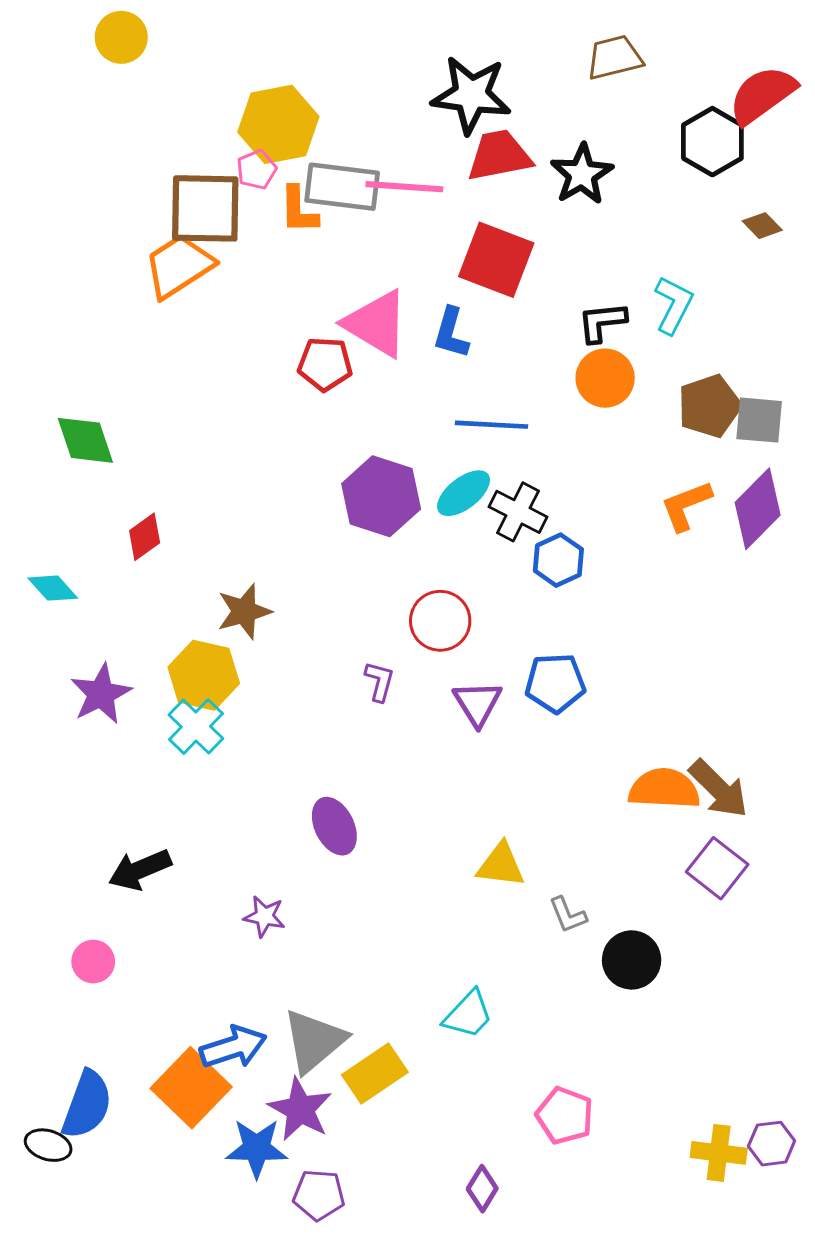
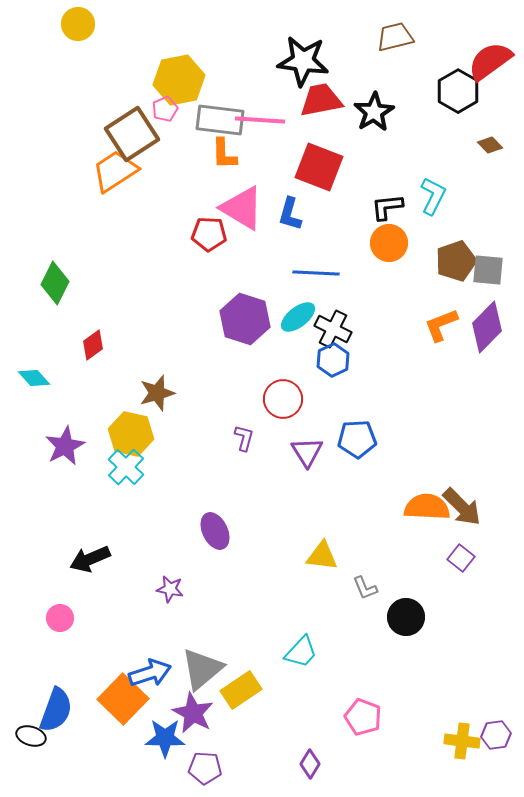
brown square: (205, 208) -> (132, 134), turned -34
orange L-shape: (299, 210) -> (224, 154), moved
green diamond: (85, 440) -> (55, 283), turned 45
blue hexagon: (558, 560) -> (333, 360), moved
purple square: (717, 868) -> (461, 558), size x0.7

